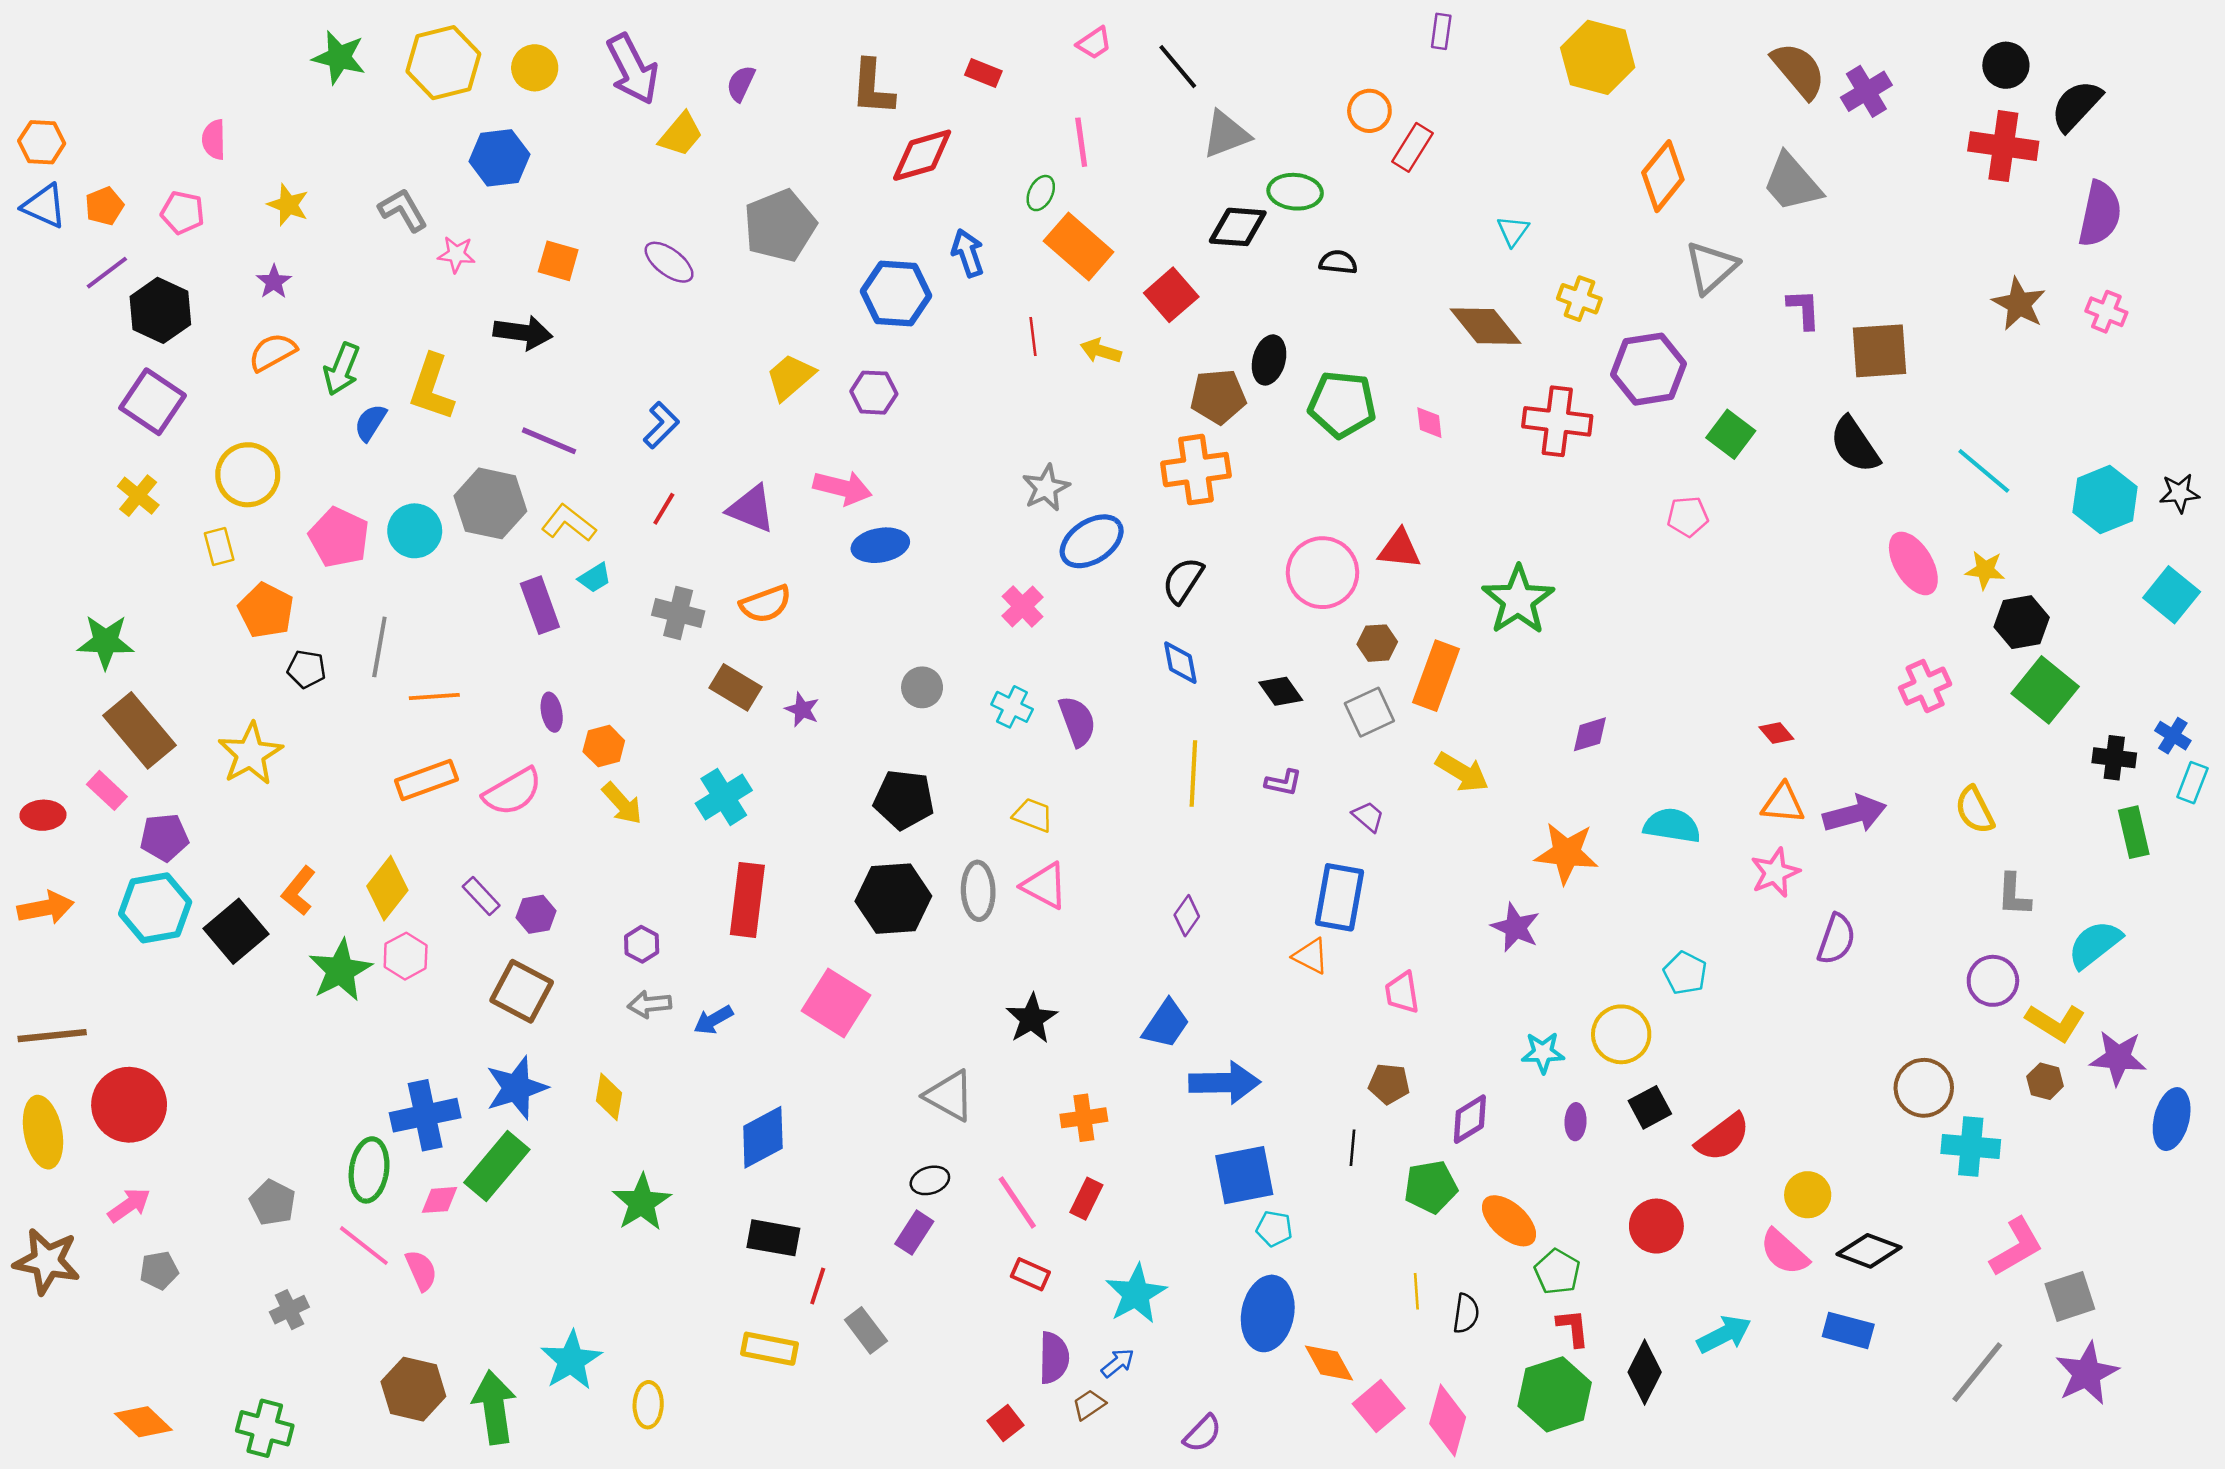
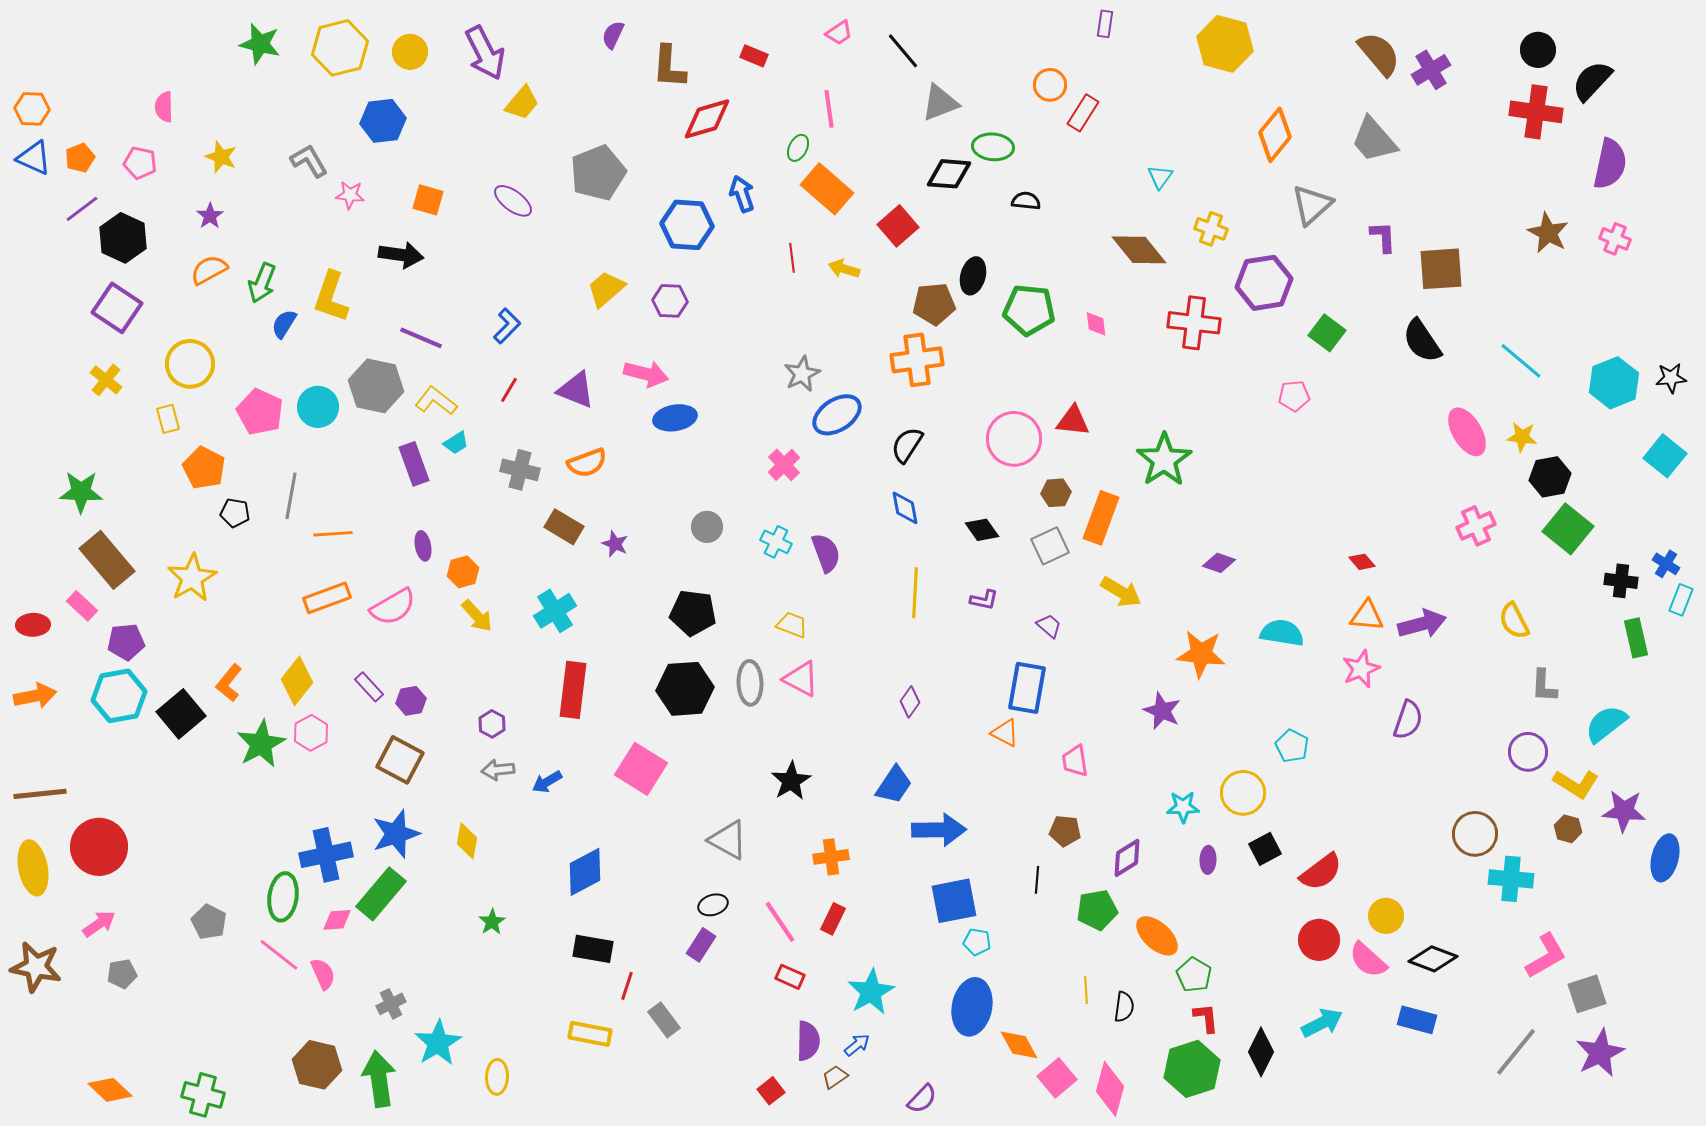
purple semicircle: (741, 83) -> (613, 35), moved
purple diamond: (1590, 734) -> (1219, 563), turned 36
green star: (642, 1203) -> (492, 922), size x0.6
red circle: (1656, 1226) -> (1319, 940), moved
gray cross: (289, 1310) -> (391, 1004), moved

